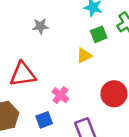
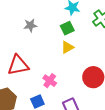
green square: (99, 34) -> (67, 28), moved

